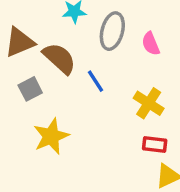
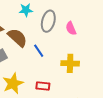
yellow cross: (149, 103) -> (70, 63), turned -30
red rectangle: (155, 145) -> (43, 86), moved

